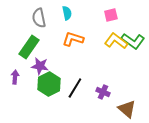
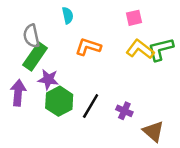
cyan semicircle: (67, 13) -> (68, 15), moved
gray semicircle: (39, 18) -> (31, 36), moved
green L-shape: (133, 41) -> (161, 49), turned 130
purple arrow: (15, 77) -> (18, 93), size x1.5

